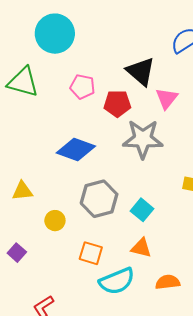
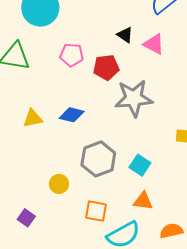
black triangle: (141, 71) -> (125, 35), size x0.6
pink triangle: (167, 98) -> (154, 44), moved, turned -35
blue diamond: (76, 149) -> (72, 115), size x0.7
yellow triangle: (22, 191) -> (33, 118), moved

